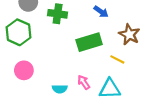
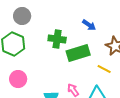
green cross: (58, 14) -> (57, 39), moved

